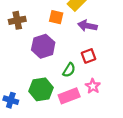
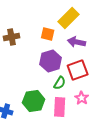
purple hexagon: (43, 46) -> (51, 61), moved
red square: (88, 56) -> (78, 70), size x1.5
pink rectangle: (69, 96) -> (60, 107), turned -66

